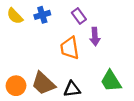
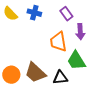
blue cross: (42, 15) -> (34, 13), turned 32
green trapezoid: (111, 81) -> (76, 61), moved

